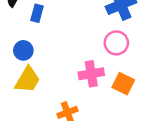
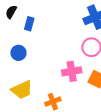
yellow trapezoid: (28, 80) -> (22, 90), moved, turned 35

